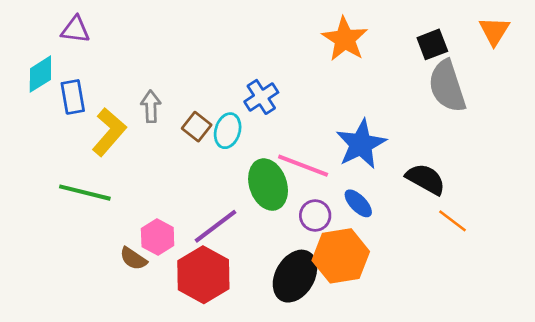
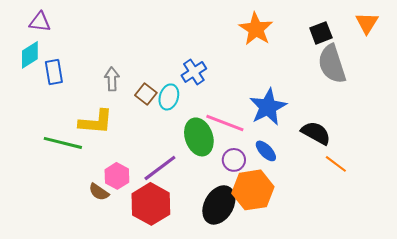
purple triangle: (75, 30) -> (40, 22), moved
yellow L-shape: (109, 132) -> (96, 122), moved, turned 54

